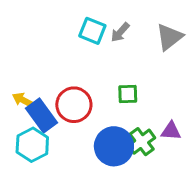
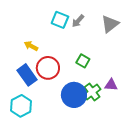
green square: (128, 94) -> (83, 61), turned 32
yellow arrow: (23, 100) -> (31, 46), moved
cyan hexagon: (32, 145) -> (21, 106), moved

